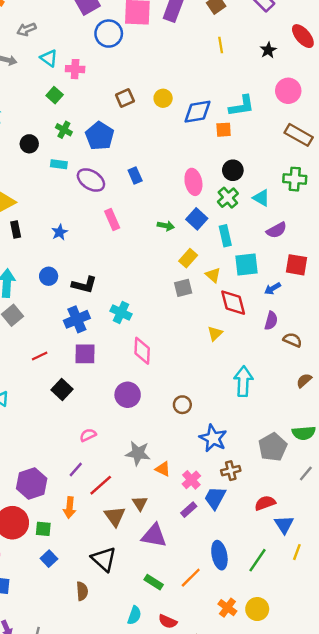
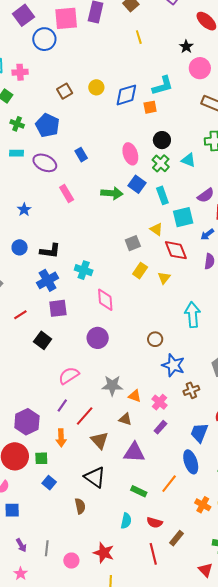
black star: (268, 50) -> (186, 47), moved
green arrow: (166, 226) -> (112, 193), size x1.5
purple semicircle: (277, 230) -> (206, 195), moved
yellow rectangle: (188, 258) -> (140, 271), moved
brown circle: (182, 405) -> (155, 339), moved
pink semicircle: (88, 435) -> (69, 376), size x1.5
blue trapezoid: (215, 498) -> (199, 433), moved
brown triangle: (140, 503) -> (125, 419), moved, turned -32

